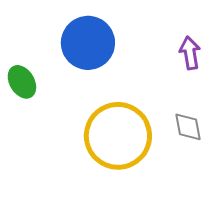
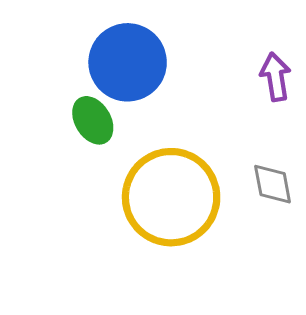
green ellipse: (22, 82) -> (93, 120), moved

